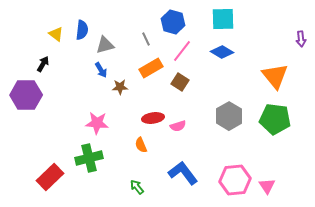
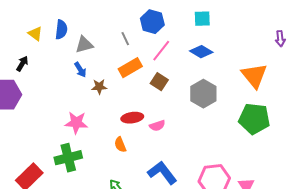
cyan square: (223, 19) -> (202, 19), size x0.7
gray hexagon: (229, 116) -> (203, 94), moved

